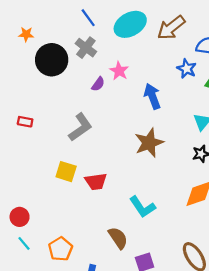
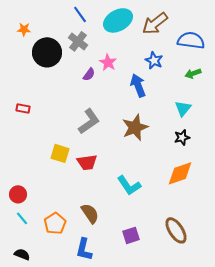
blue star: (187, 69) -> (154, 60), moved
gray L-shape: (80, 127) -> (89, 121), moved
brown semicircle: (118, 238) -> (90, 213), moved

